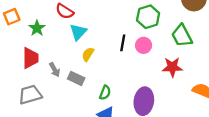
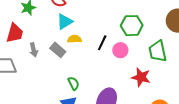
yellow semicircle: (88, 54) -> (74, 39), moved, turned 40
gray rectangle: (76, 78) -> (58, 50), moved
green semicircle: (105, 93) -> (74, 83), turned -64

